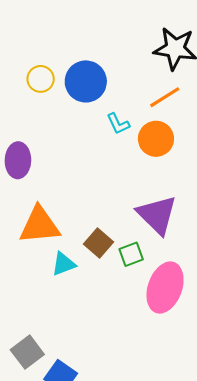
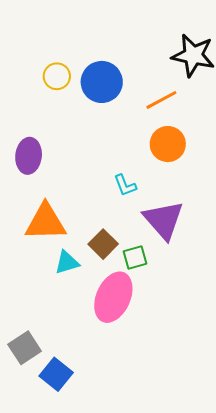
orange line: (165, 97) -> (161, 100), moved
cyan L-shape: (118, 124) -> (125, 185), moved
pink ellipse: (165, 287) -> (113, 297), moved

